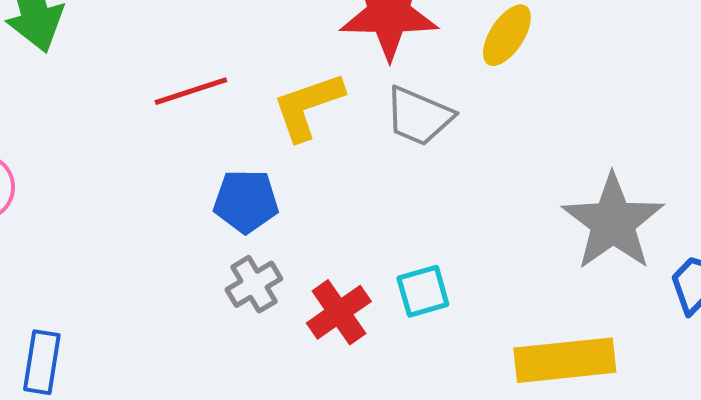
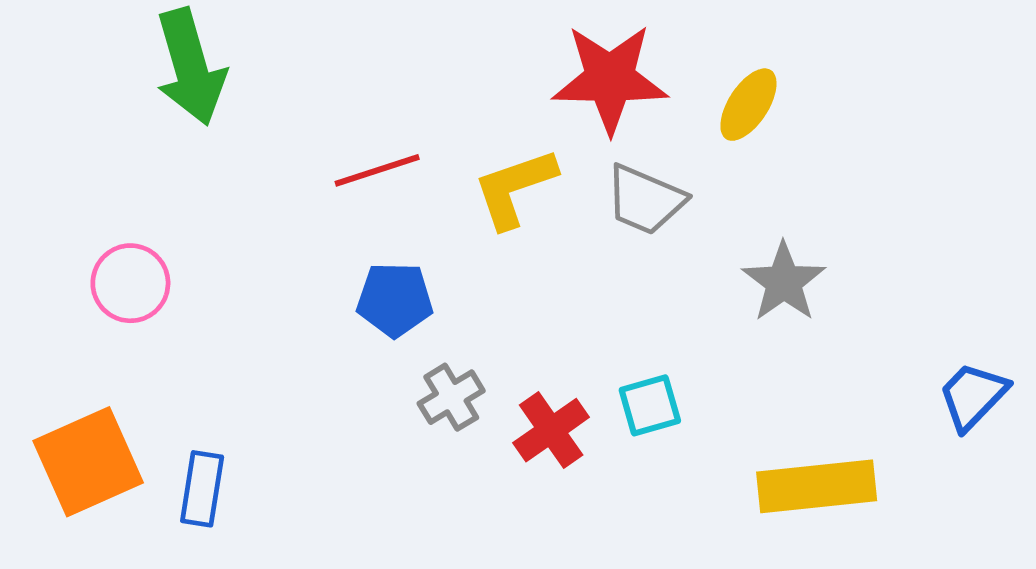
blue pentagon: (246, 201) -> (395, 300), moved
gray star: (613, 222) -> (784, 282), moved, size x0.7

